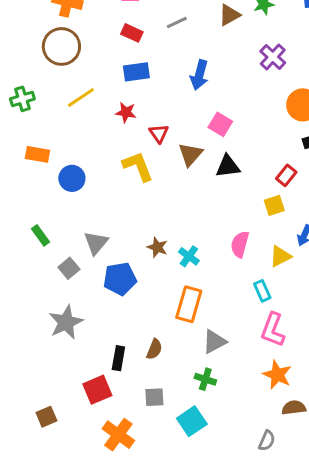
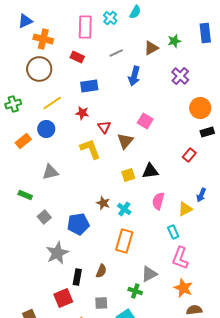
red rectangle: (132, 33) -> (77, 57), moved
blue arrow: (199, 75) -> (134, 76), moved
orange rectangle: (37, 154) -> (23, 141), turned -49
black triangle: (228, 166) -> (150, 171), moved
blue circle: (72, 178) -> (46, 129), moved
yellow square: (274, 205) -> (128, 175), moved
green rectangle: (40, 235) -> (25, 195), turned -32
gray triangle: (96, 243) -> (50, 172), moved, turned 36
gray star: (66, 322) -> (57, 253), moved
gray triangle: (214, 342) -> (149, 274), moved

